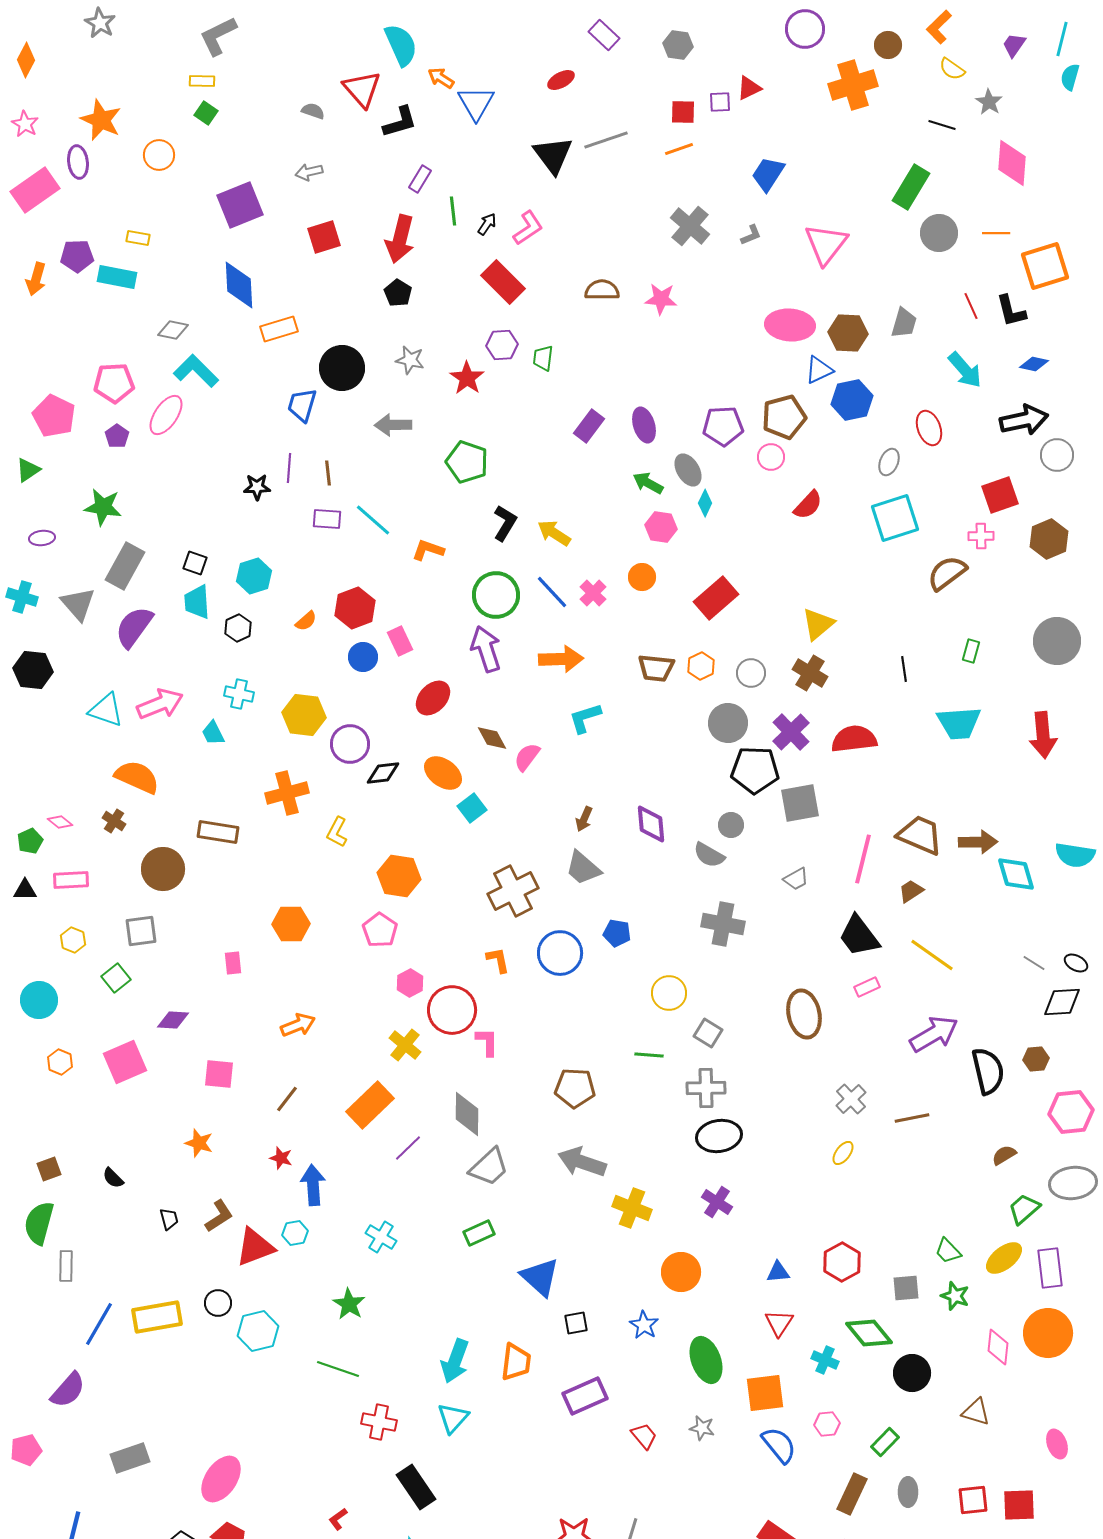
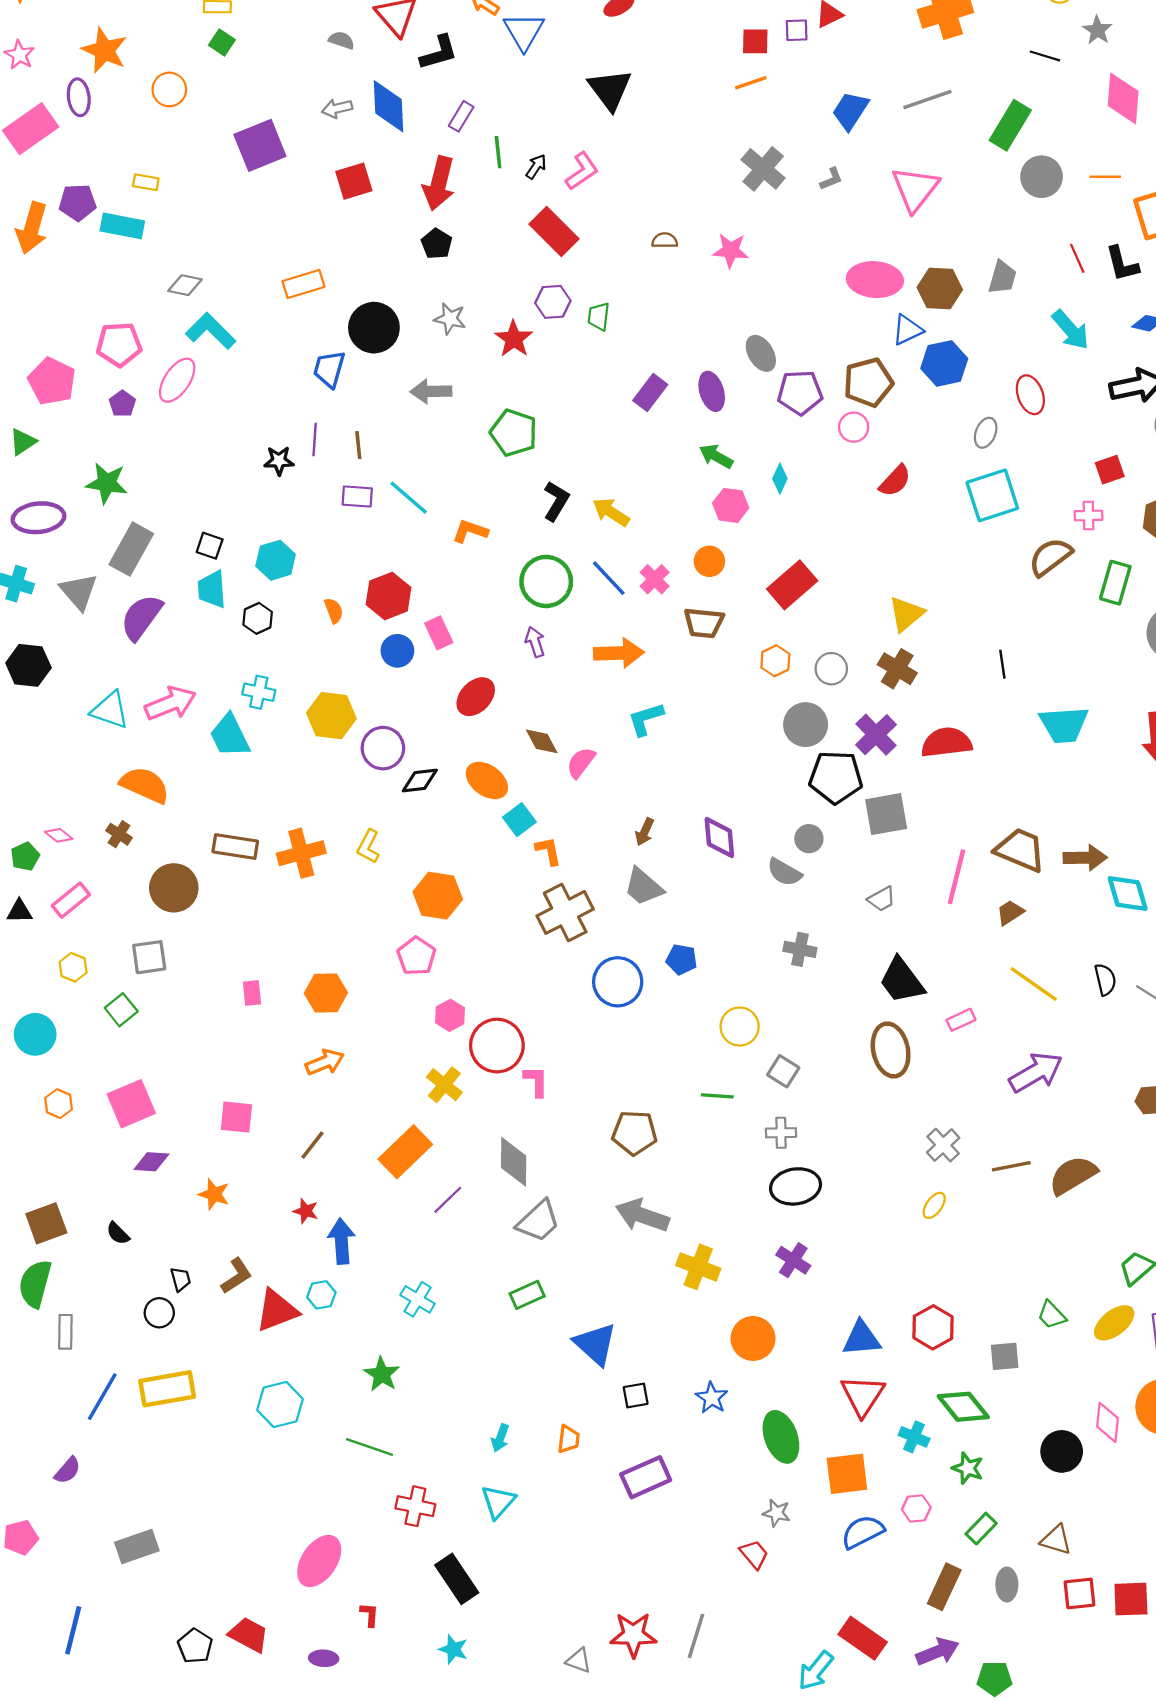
gray line: (606, 140) -> (927, 100), moved
orange arrow: (36, 279) -> (32, 228), size x1.4
blue diamond: (239, 285) -> (388, 106), moved
brown semicircle: (602, 290) -> (665, 240), size x0.7
gray ellipse: (688, 470) -> (761, 353), moved
red square: (1000, 495) -> (1110, 470), size x0.7
purple ellipse: (42, 538) -> (38, 518), size x1.8
orange semicircle: (306, 621) -> (334, 611), turned -70
purple arrow: (486, 649) -> (535, 642), size x0.6
green rectangle: (971, 651) -> (1115, 583), moved, size x1.6
brown trapezoid: (656, 668) -> (704, 623), moved
cyan trapezoid: (213, 733) -> (230, 736), size x1.6
orange cross: (287, 793) -> (301, 853), moved
pink rectangle: (71, 880) -> (71, 900), turned -36
orange hexagon: (291, 924) -> (326, 993), moved
gray cross: (723, 924) -> (800, 949), size x0.7
black trapezoid: (859, 936) -> (902, 981), moved
orange L-shape: (498, 960) -> (548, 851), moved
purple diamond: (173, 1020) -> (151, 1162), moved
black semicircle: (988, 1071) -> (1105, 980), moved, size x0.6
gray cross: (706, 1088) -> (781, 1133), size x0.7
brown semicircle: (1004, 1155) -> (1073, 1175), moved, size x1.8
brown square: (49, 1169) -> (46, 1223), size x1.5
blue triangle: (778, 1272) -> (861, 1338), size x1.5
green star: (955, 1296) -> (968, 1468), moved
black circle: (218, 1303) -> (159, 1313), moved
red triangle: (779, 1323) -> (863, 1396), size x1.4
cyan arrow: (455, 1361) -> (500, 1438), size x0.6
orange trapezoid: (516, 1362) -> (569, 1439), size x0.7
black circle: (912, 1373) -> (1062, 1451), moved
purple semicircle: (68, 1390) -> (68, 1470), size x0.7
brown triangle: (976, 1412) -> (1056, 1540), moved
red trapezoid: (644, 1436) -> (754, 1554), moved
blue semicircle: (779, 1445) -> (863, 1532), turned -78
pink ellipse: (221, 1479) -> (319, 1561), moved
red L-shape: (338, 1519) -> (369, 1615), turned 130

